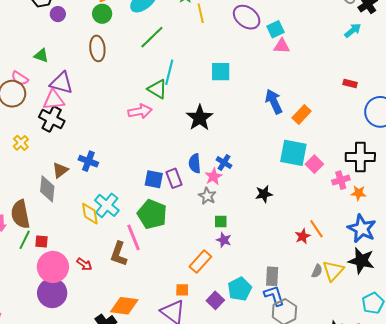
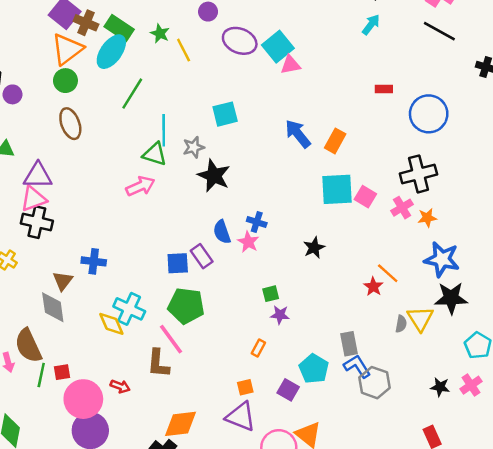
cyan square: (275, 29) -> (278, 47), size x1.4
gray star: (207, 196) -> (194, 147), moved, turned -30
orange rectangle: (200, 262) -> (258, 348), size x0.6

